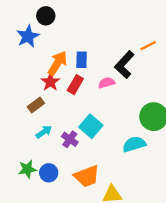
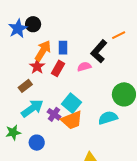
black circle: (46, 16) -> (33, 24), moved
cyan arrow: (44, 132) -> (32, 108), size x1.6
green star: (27, 169) -> (13, 132), moved
orange trapezoid: (87, 176) -> (72, 120), moved

